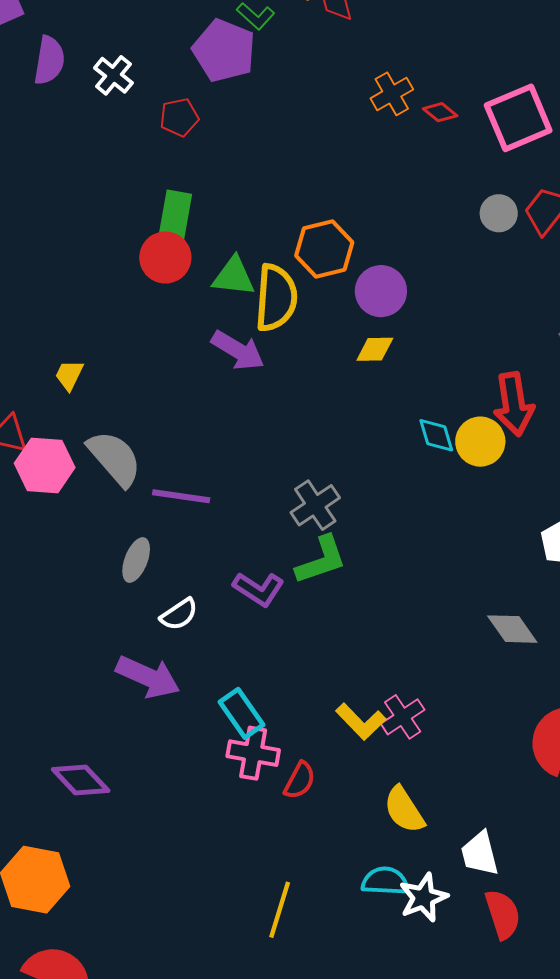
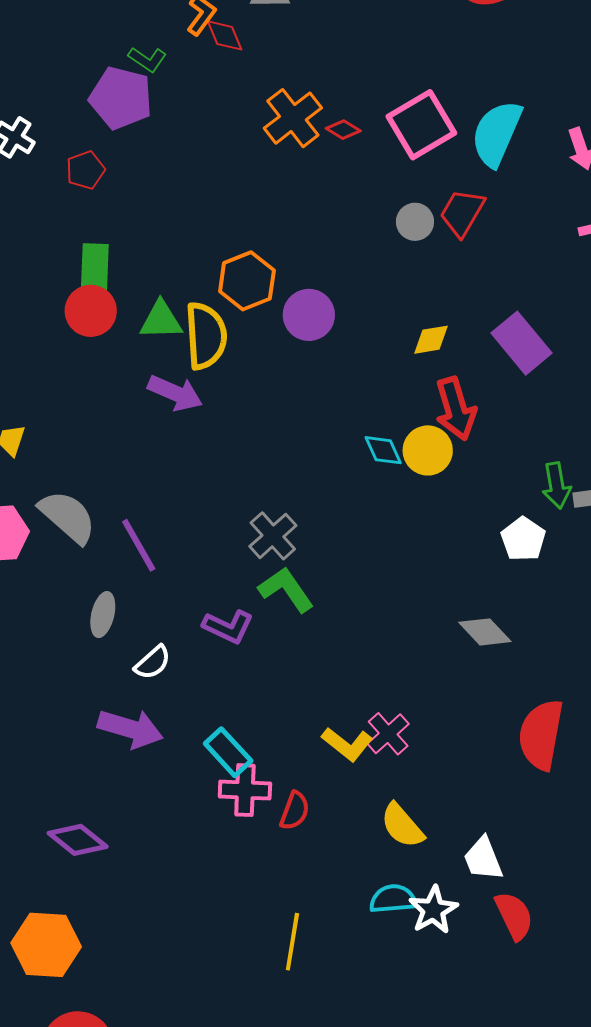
orange cross: (392, 94) -> (293, 118), size x1.4
yellow diamond: (375, 349) -> (431, 340), moved
purple line: (181, 496) -> (139, 545), turned 60
green L-shape: (321, 560) -> (286, 590), turned -98

